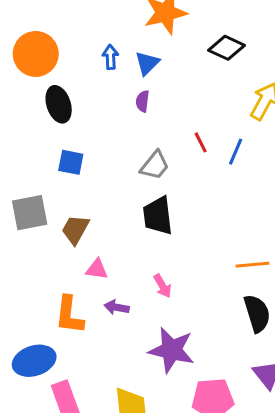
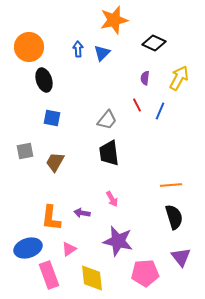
purple semicircle: (143, 101) -> (145, 78), moved
gray square: (30, 213) -> (25, 151), size x0.7
pink triangle: (97, 269) -> (69, 249), moved, turned -42

